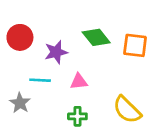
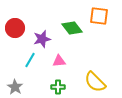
orange square: (135, 45) -> (99, 16), moved
cyan line: (40, 80) -> (30, 60), turned -63
gray star: (20, 103) -> (15, 87), moved

